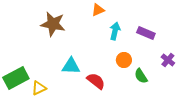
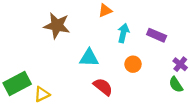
cyan triangle: (71, 66) -> (89, 58), moved
green semicircle: (141, 76) -> (176, 85), moved

